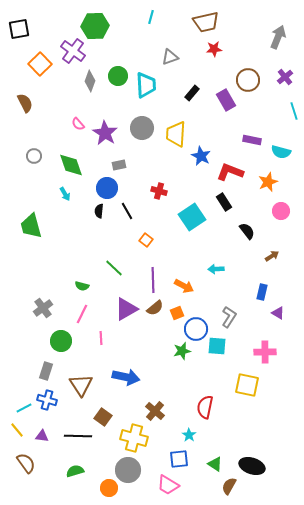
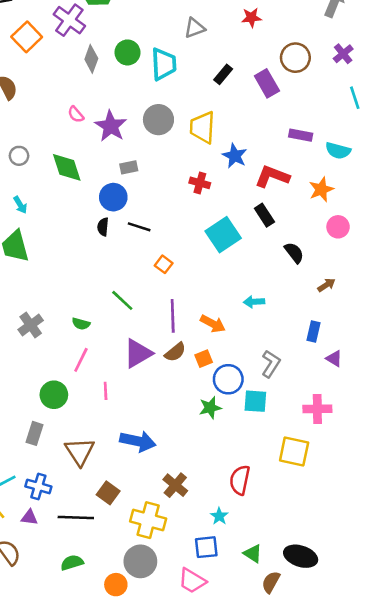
red cross: (159, 191) -> (200, 183), moved
cyan arrow: (65, 194) -> (20, 205), moved
black line: (127, 211) -> (139, 227), turned -42
gray cross: (43, 308) -> (31, 325), moved
blue cross: (47, 400) -> (38, 486), moved

